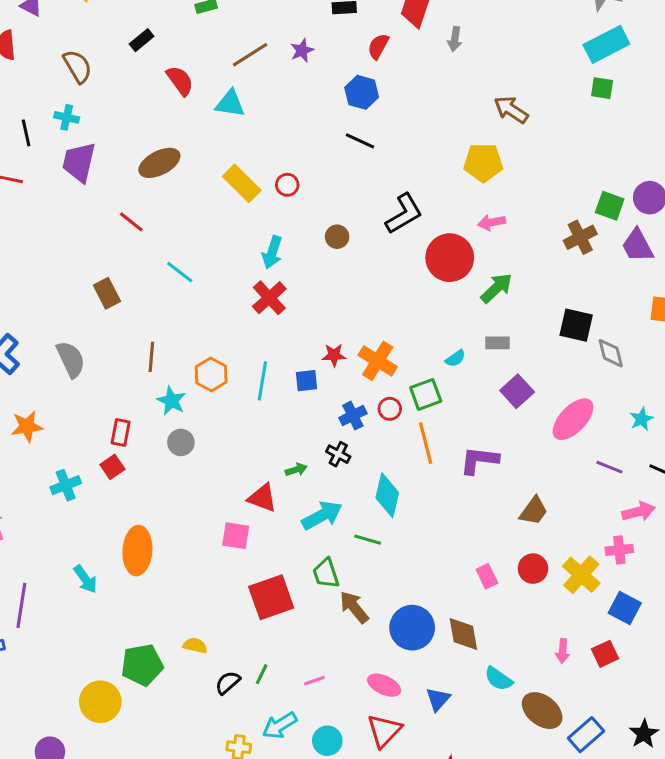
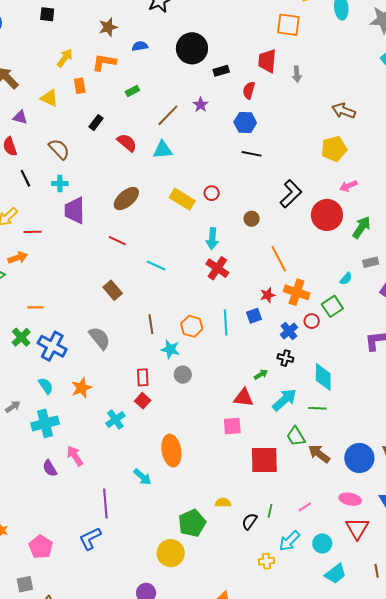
black line: (26, 133) -> (25, 178), moved
orange line: (426, 443) -> (279, 259), moved
red square: (271, 597) -> (264, 460), turned 32

